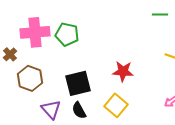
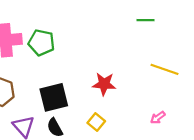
yellow square: (116, 105) -> (96, 122), size x0.7

